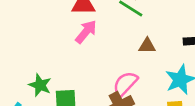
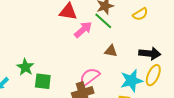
pink arrow: (86, 32) -> (83, 30), moved

